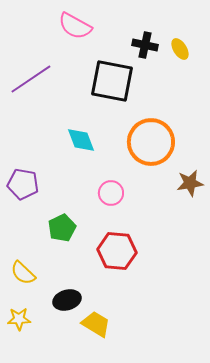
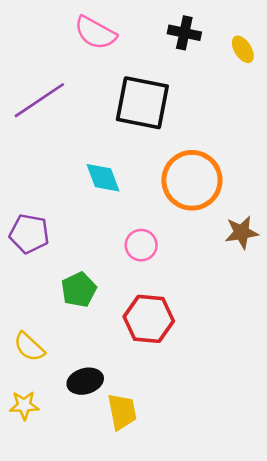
black cross: (145, 45) -> (184, 33), moved
yellow ellipse: (180, 49) -> (243, 49), moved
yellow trapezoid: (96, 324) -> (122, 412), turned 48

